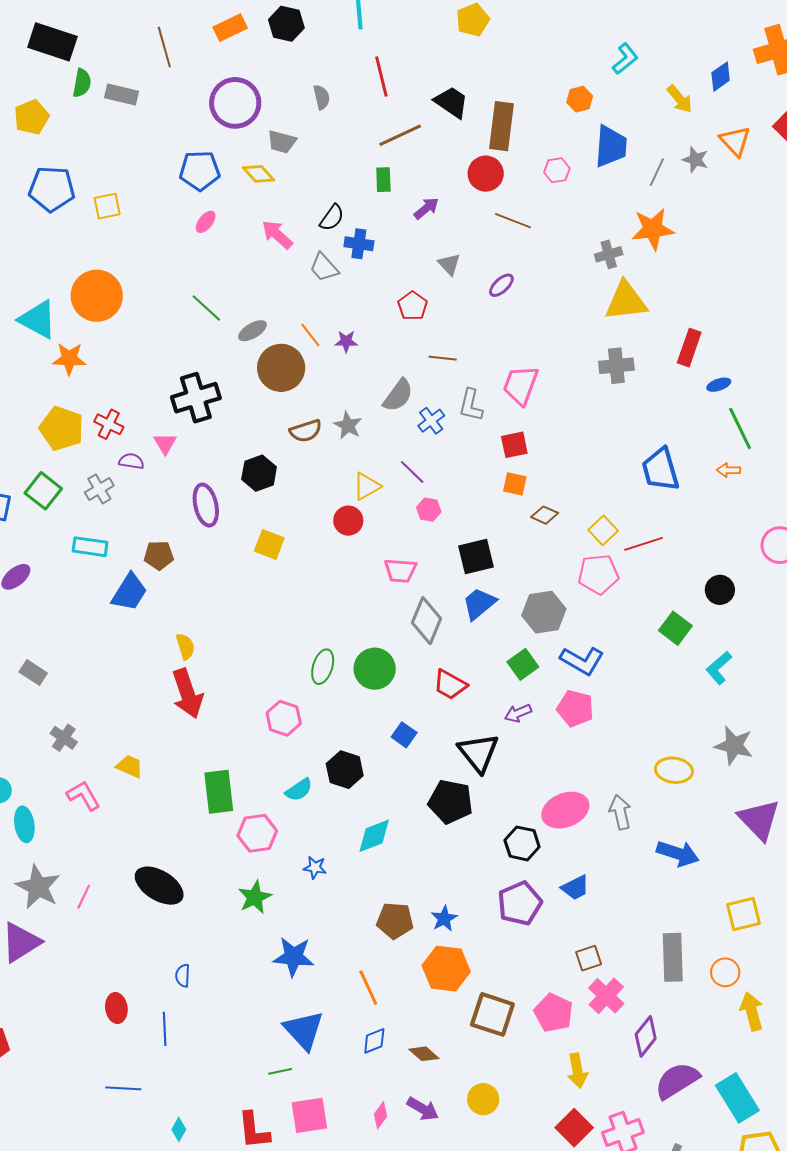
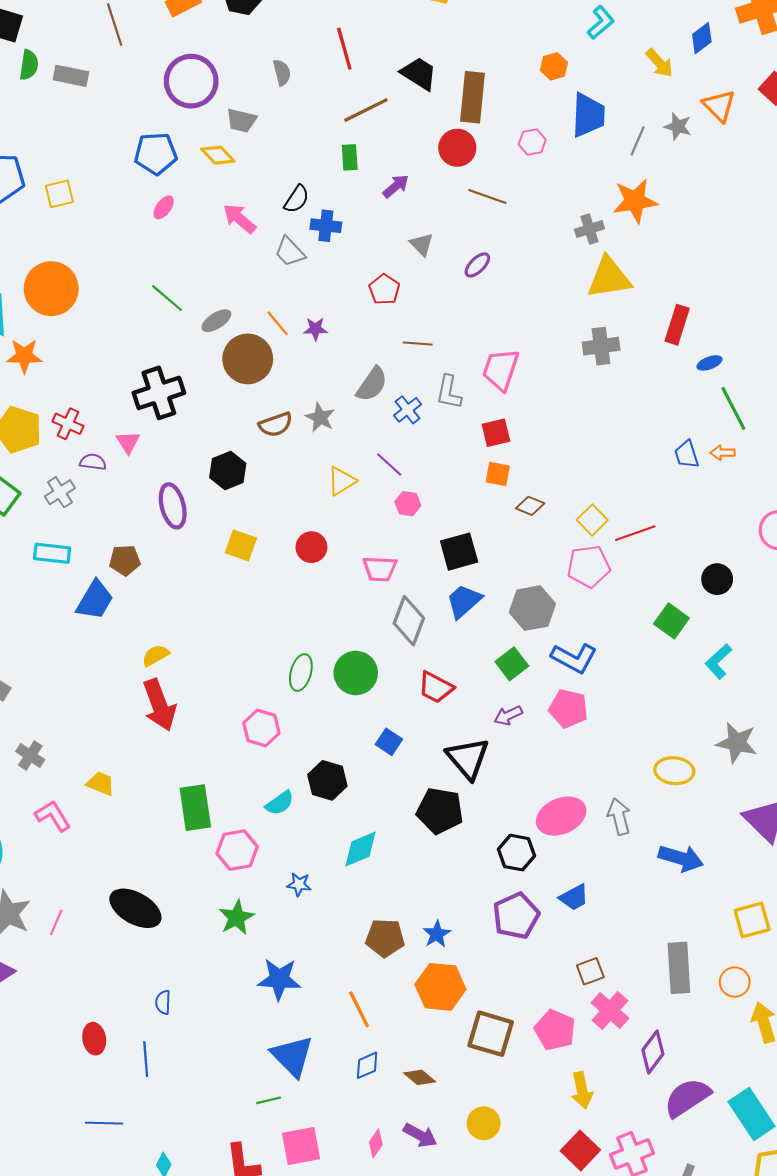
blue trapezoid: (660, 469) -> (687, 454), moved, size x0.6
red circle: (348, 521) -> (311, 547), moved
yellow semicircle: (185, 646) -> (156, 655), turned -100

